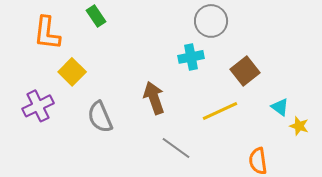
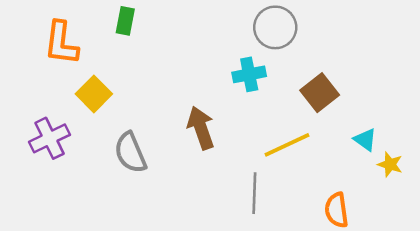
green rectangle: (96, 16) -> (125, 21), turned 45
gray line: (176, 148) -> (254, 193), moved, turned 56

